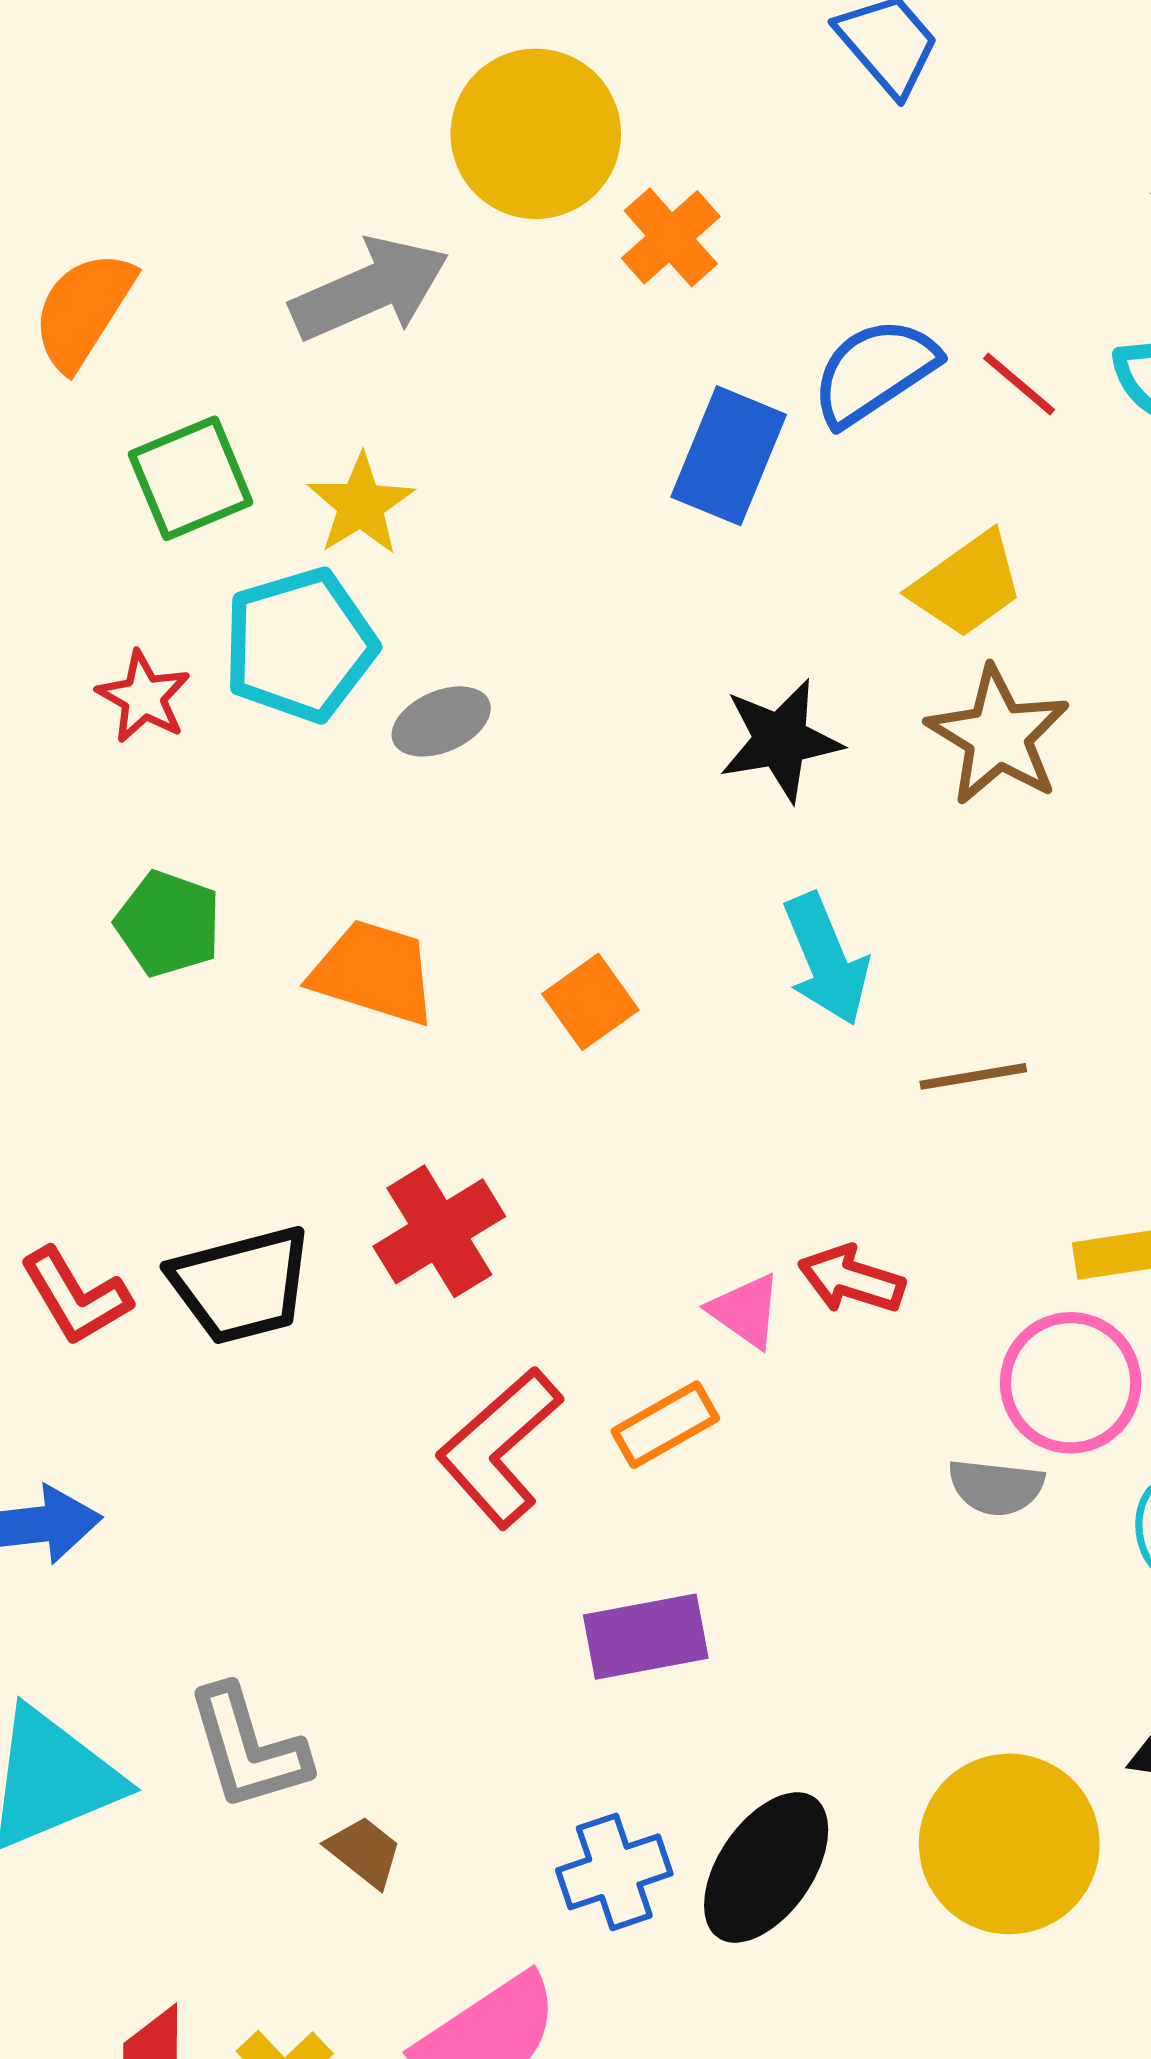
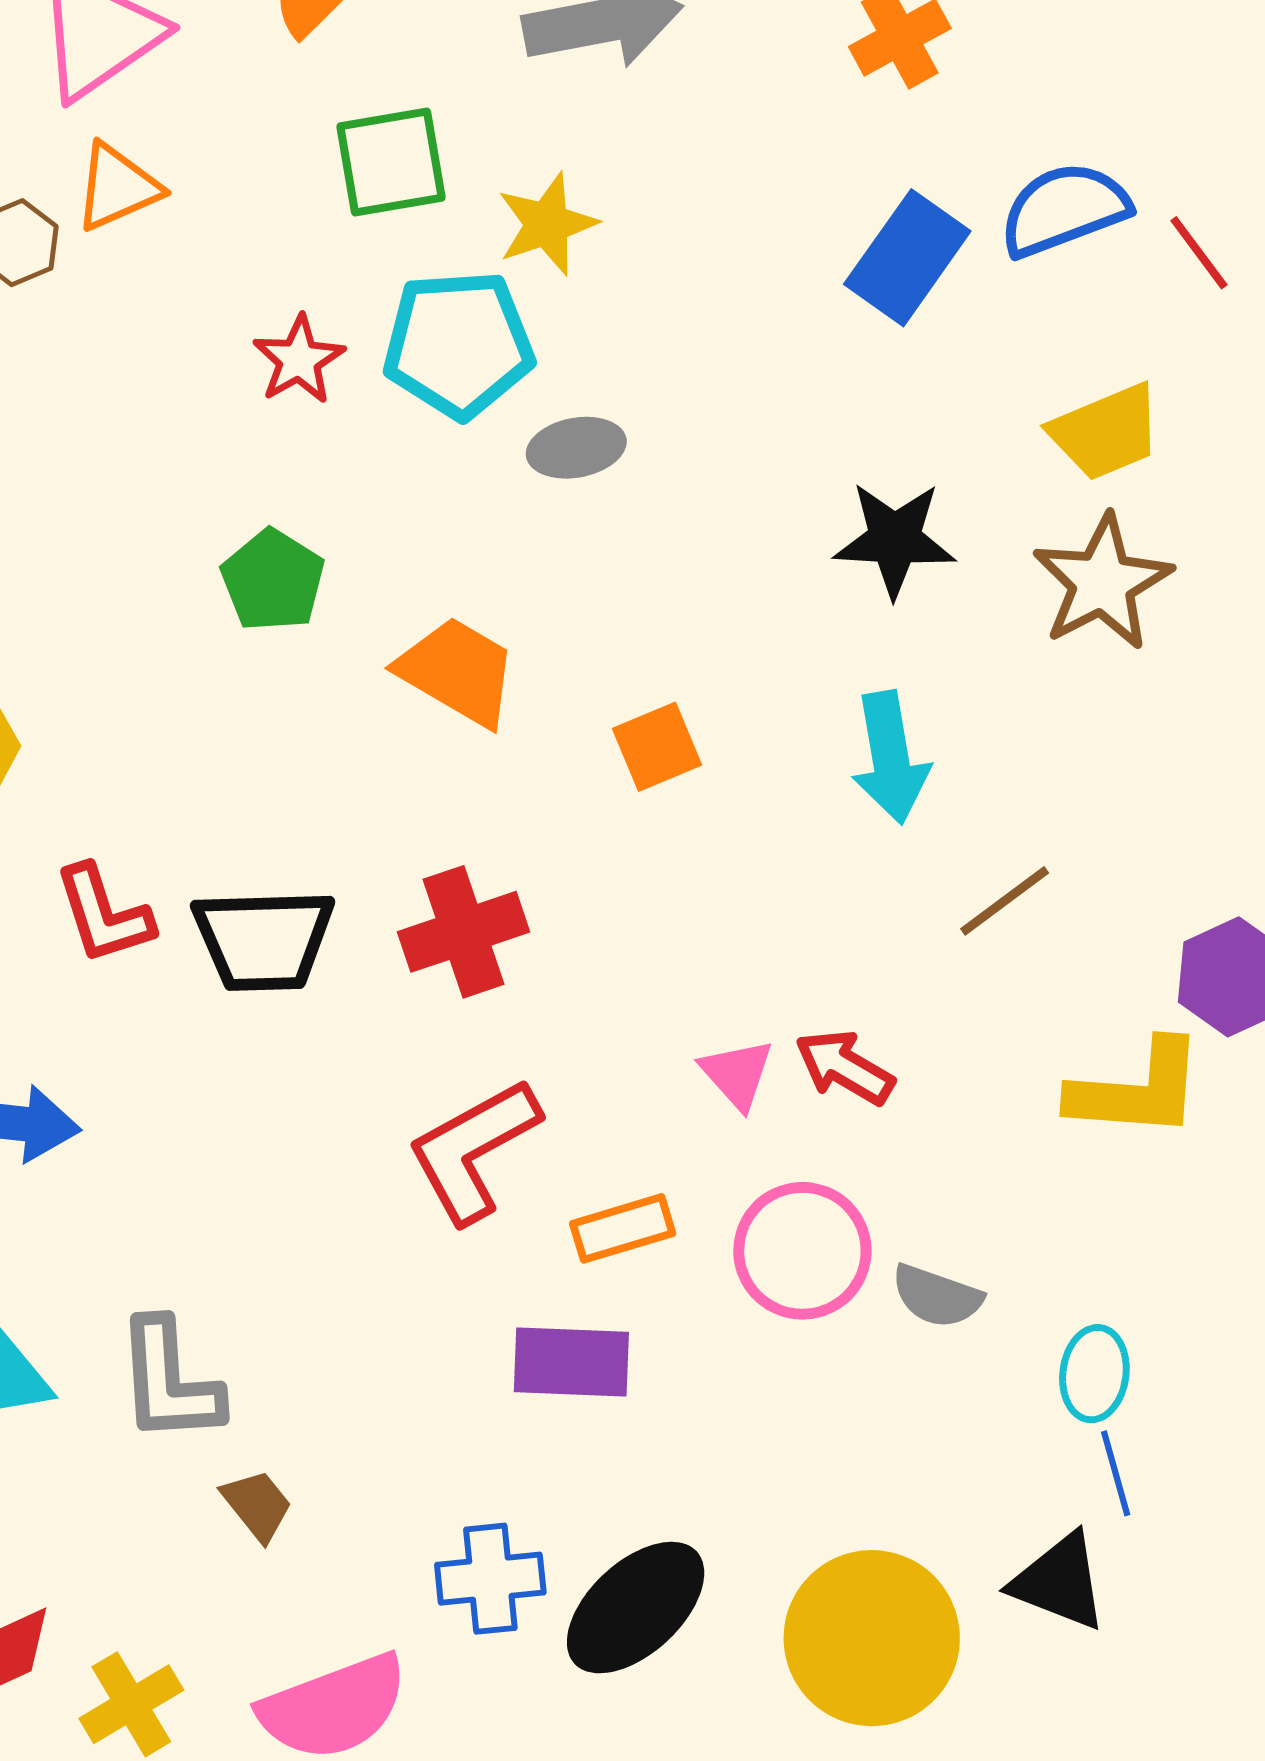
brown line: (973, 1076) -> (1005, 901), turned -40
pink circle: (1071, 1383) -> (802, 1251), moved
orange rectangle: (665, 1425) -> (623, 1228), moved

